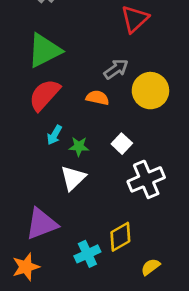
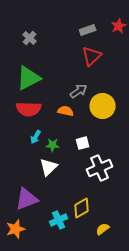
red semicircle: (44, 95) -> (29, 109), turned -130
white square: (122, 144) -> (83, 143), turned 32

